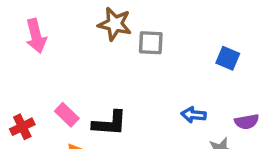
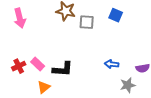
blue square: (228, 58) -> (116, 15), moved
red cross: (22, 127) -> (19, 66), moved

